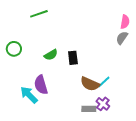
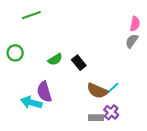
green line: (39, 14) -> (31, 15), moved
black rectangle: (73, 58) -> (79, 63), turned -32
cyan arrow: (29, 95) -> (31, 103), turned -30

